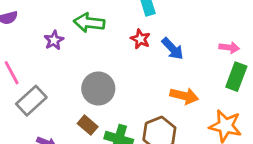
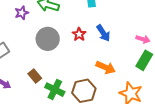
red star: (140, 39) -> (79, 34), moved
gray circle: (98, 89) -> (48, 39), moved

